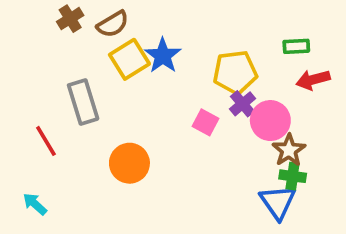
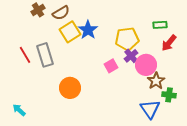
red arrow: (313, 80) -> (169, 43), turned -36
pink square: (205, 122) -> (111, 66), turned 32
red line: (46, 141) -> (25, 55), moved
green cross: (293, 176) -> (169, 95), moved

